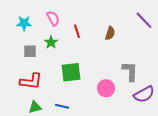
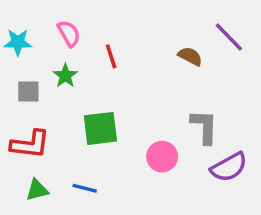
brown semicircle: (110, 33) -> (190, 56), moved, turned -80

